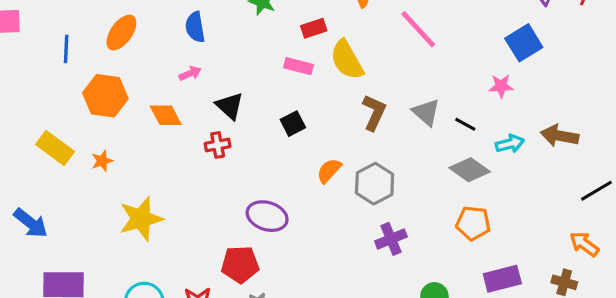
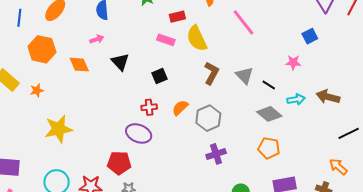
blue square: (524, 43) -> (310, 36), size x0.7
red cross: (218, 145) -> (149, 107), moved

